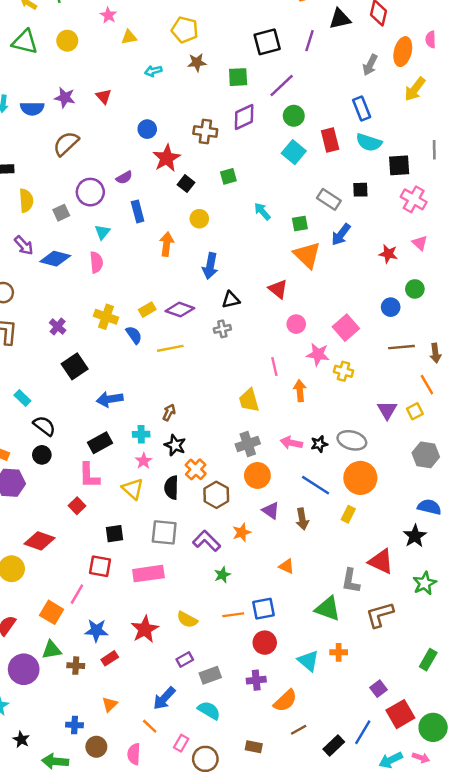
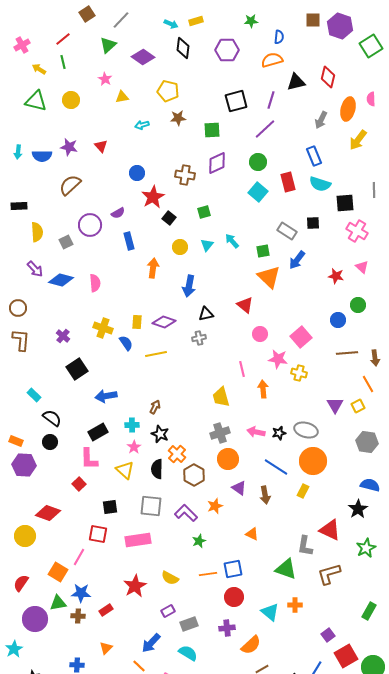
purple line: (282, 85) -> (265, 129), moved
cyan triangle: (102, 232) -> (207, 245), moved
yellow rectangle: (147, 310) -> (137, 322), turned -56
blue star: (96, 630) -> (81, 593), moved

